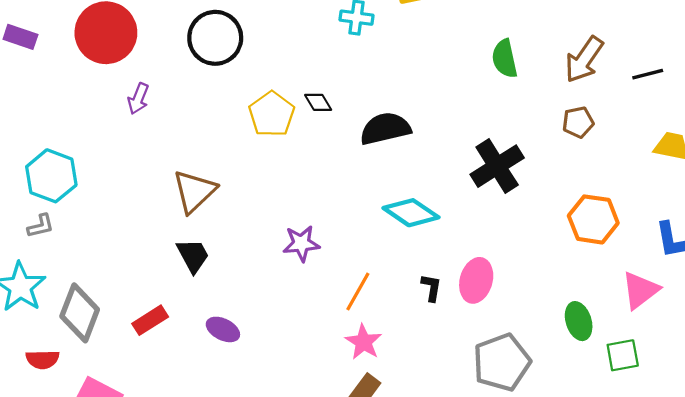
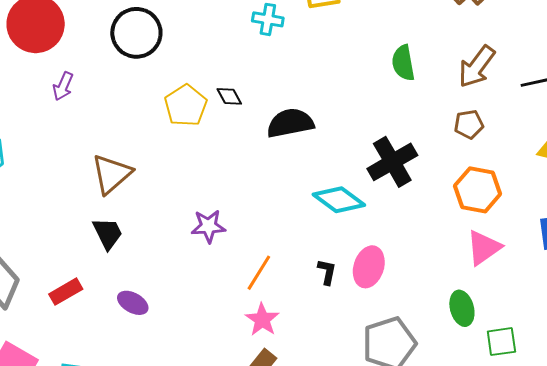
cyan diamond: (411, 213) -> (339, 200), moved
orange hexagon: (593, 219) -> (478, 190), moved
pink triangle: (640, 290) -> (484, 248), moved

